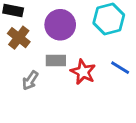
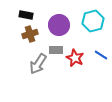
brown cross: (19, 38) -> (30, 34), turned 35
gray arrow: (30, 80) -> (38, 64), size x1.5

